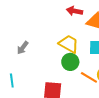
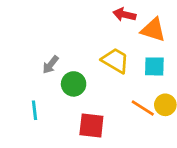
green circle: (70, 62) -> (74, 84), moved

